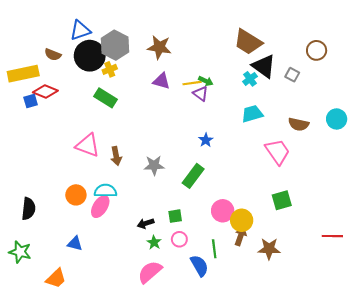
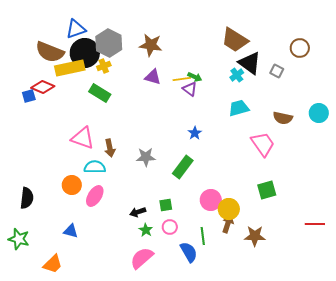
brown semicircle: (53, 55) -> (50, 52), size x1.8
yellow rectangle: (23, 74) -> (70, 68), moved
cyan semicircle: (106, 191) -> (95, 167), moved

